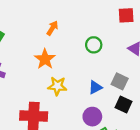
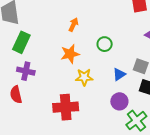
green circle: (94, 45) -> (105, 44), moved
orange star: (45, 59) -> (70, 54), turned 30

